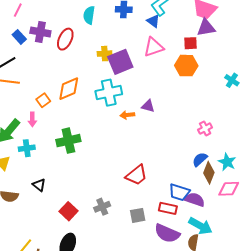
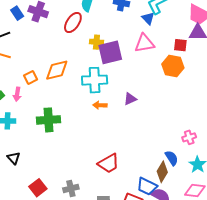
red ellipse: (65, 39) -> (73, 22), moved
purple triangle: (148, 106) -> (130, 99), turned -48
orange arrow: (127, 115) -> (100, 105), moved
pink cross: (205, 129) -> (189, 137), moved
blue semicircle: (200, 159) -> (172, 158), turned 91
brown diamond: (209, 173) -> (162, 172), moved

